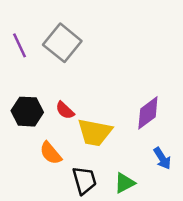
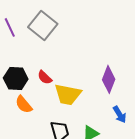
purple diamond: (148, 113) -> (109, 79), turned -32
orange semicircle: (51, 153) -> (24, 104), moved

